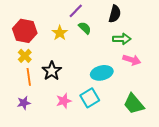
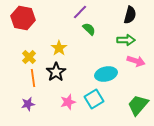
black semicircle: (115, 14) -> (130, 15), moved
red hexagon: (25, 31) -> (23, 18), moved
yellow star: (60, 33) -> (59, 48), moved
green trapezoid: (134, 104) -> (138, 105), turned 80

